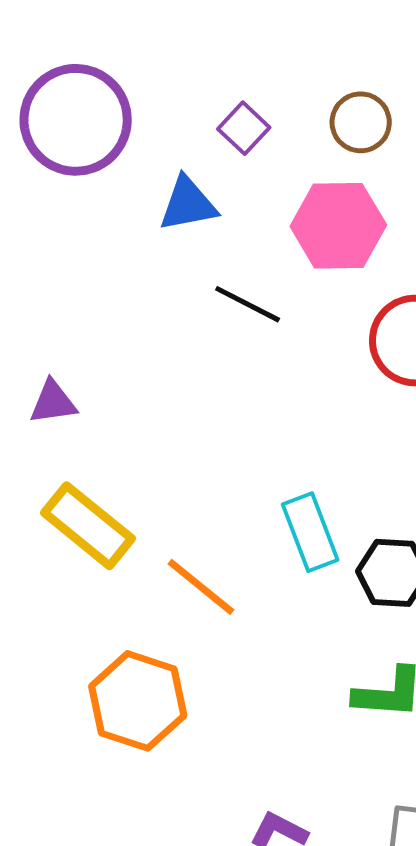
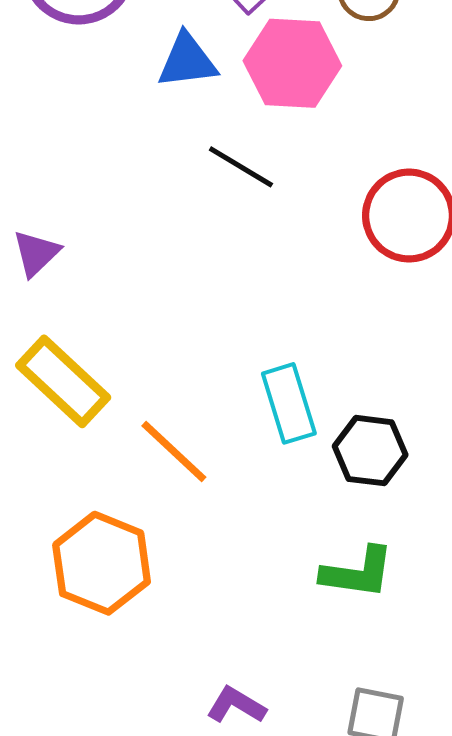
pink hexagon: (338, 226) -> (292, 63), moved
purple triangle: (53, 402) -> (36, 253), turned -40

